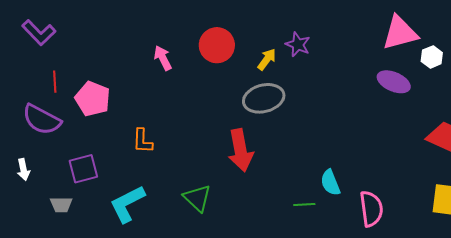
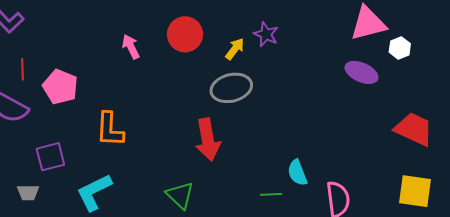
orange L-shape: (143, 141) -> (110, 129), size x1.4
green triangle: (197, 198) -> (180, 195), moved

